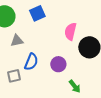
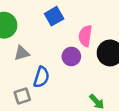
blue square: (37, 13) -> (54, 16), moved
purple circle: (58, 64) -> (71, 56), moved

